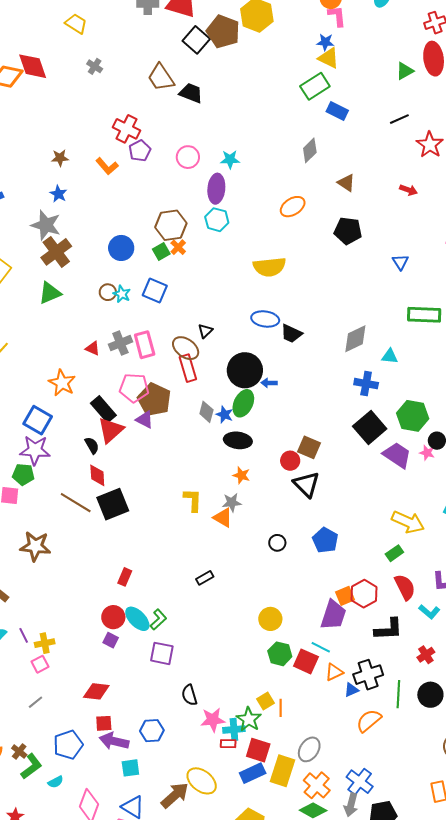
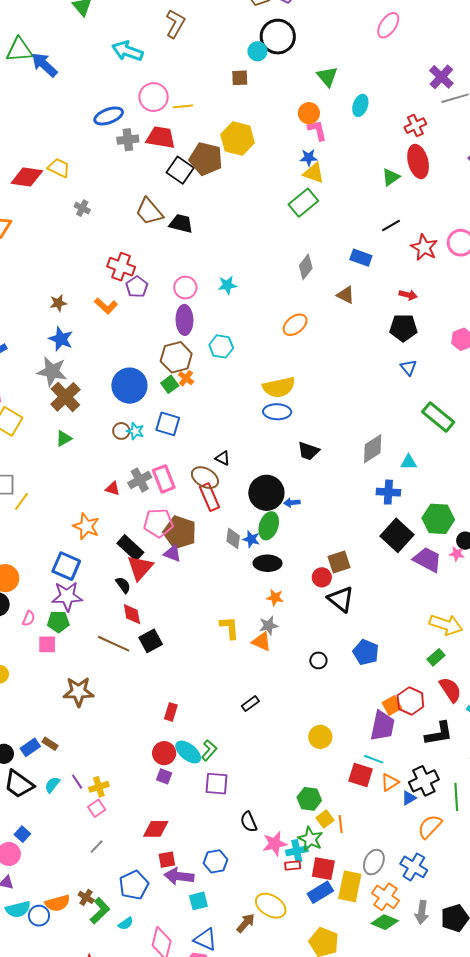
red diamond: (33, 66) -> (27, 177), moved, turned -56
blue rectangle: (337, 111) -> (361, 258), moved
purple ellipse: (216, 189) -> (184, 320), moved
blue star: (58, 194) -> (61, 339), size x1.4
black pentagon: (348, 231) -> (403, 328), moved
blue circle: (121, 248) -> (129, 386), size x1.4
green triangle: (50, 293) -> (64, 438), size x0.7
green rectangle: (424, 315) -> (438, 417), turned 44
blue ellipse: (265, 319) -> (277, 412), moved
black triangle: (205, 331) -> (223, 458), turned -42
brown square: (309, 447) -> (339, 562), turned -35
black square: (113, 504) -> (151, 641), size x0.7
green hexagon: (280, 654) -> (309, 799), moved
blue cross: (360, 782) -> (414, 867), moved
brown arrow: (175, 795) -> (246, 923), size x0.7

